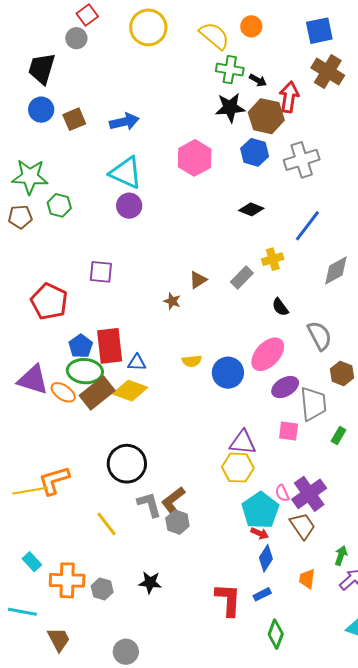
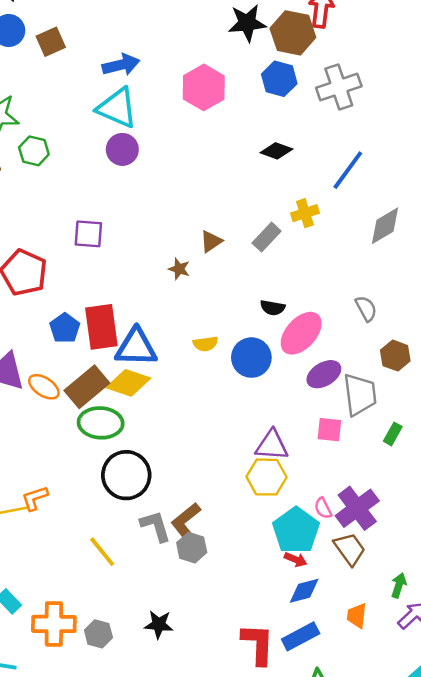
blue arrow: (124, 122) -> (121, 65), moved
black semicircle: (280, 307) -> (273, 308), moved, turned -42
gray semicircle: (320, 336) -> (366, 308), size x0.7
blue triangle: (137, 363) -> (136, 347), size x1.8
green ellipse: (85, 371) -> (101, 423), moved
orange L-shape: (54, 480) -> (35, 498), size x0.7
blue diamond: (266, 558) -> (304, 591), turned 44
blue rectangle: (262, 594) -> (301, 636), size x1.6

